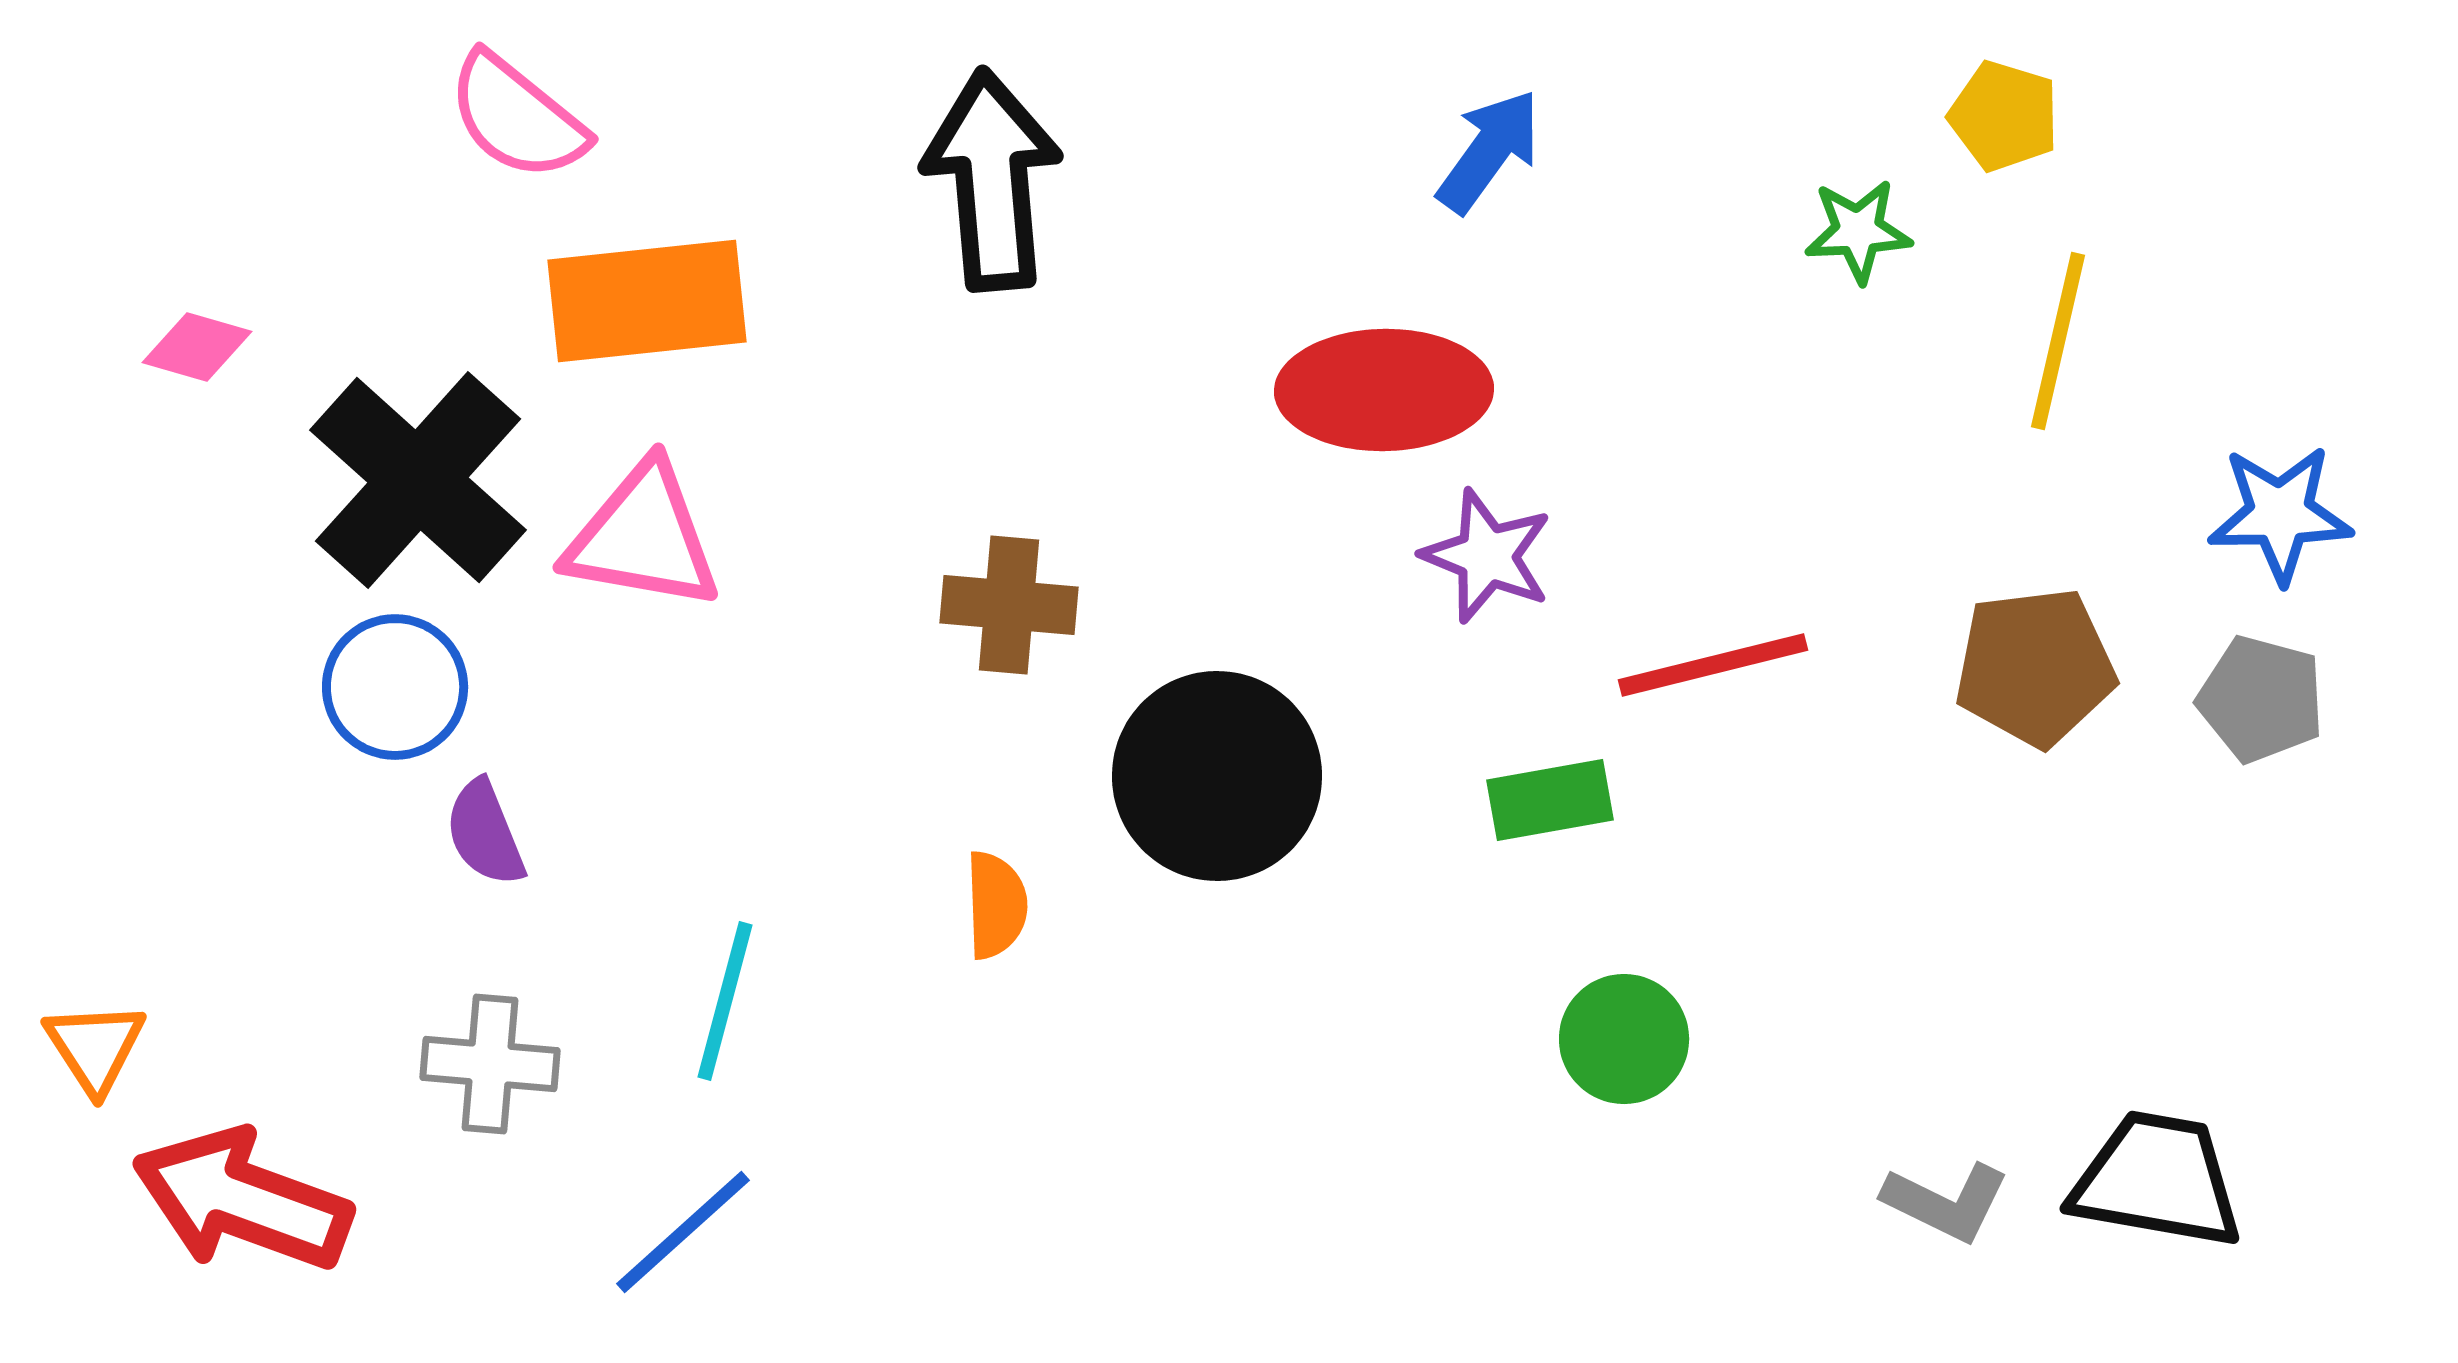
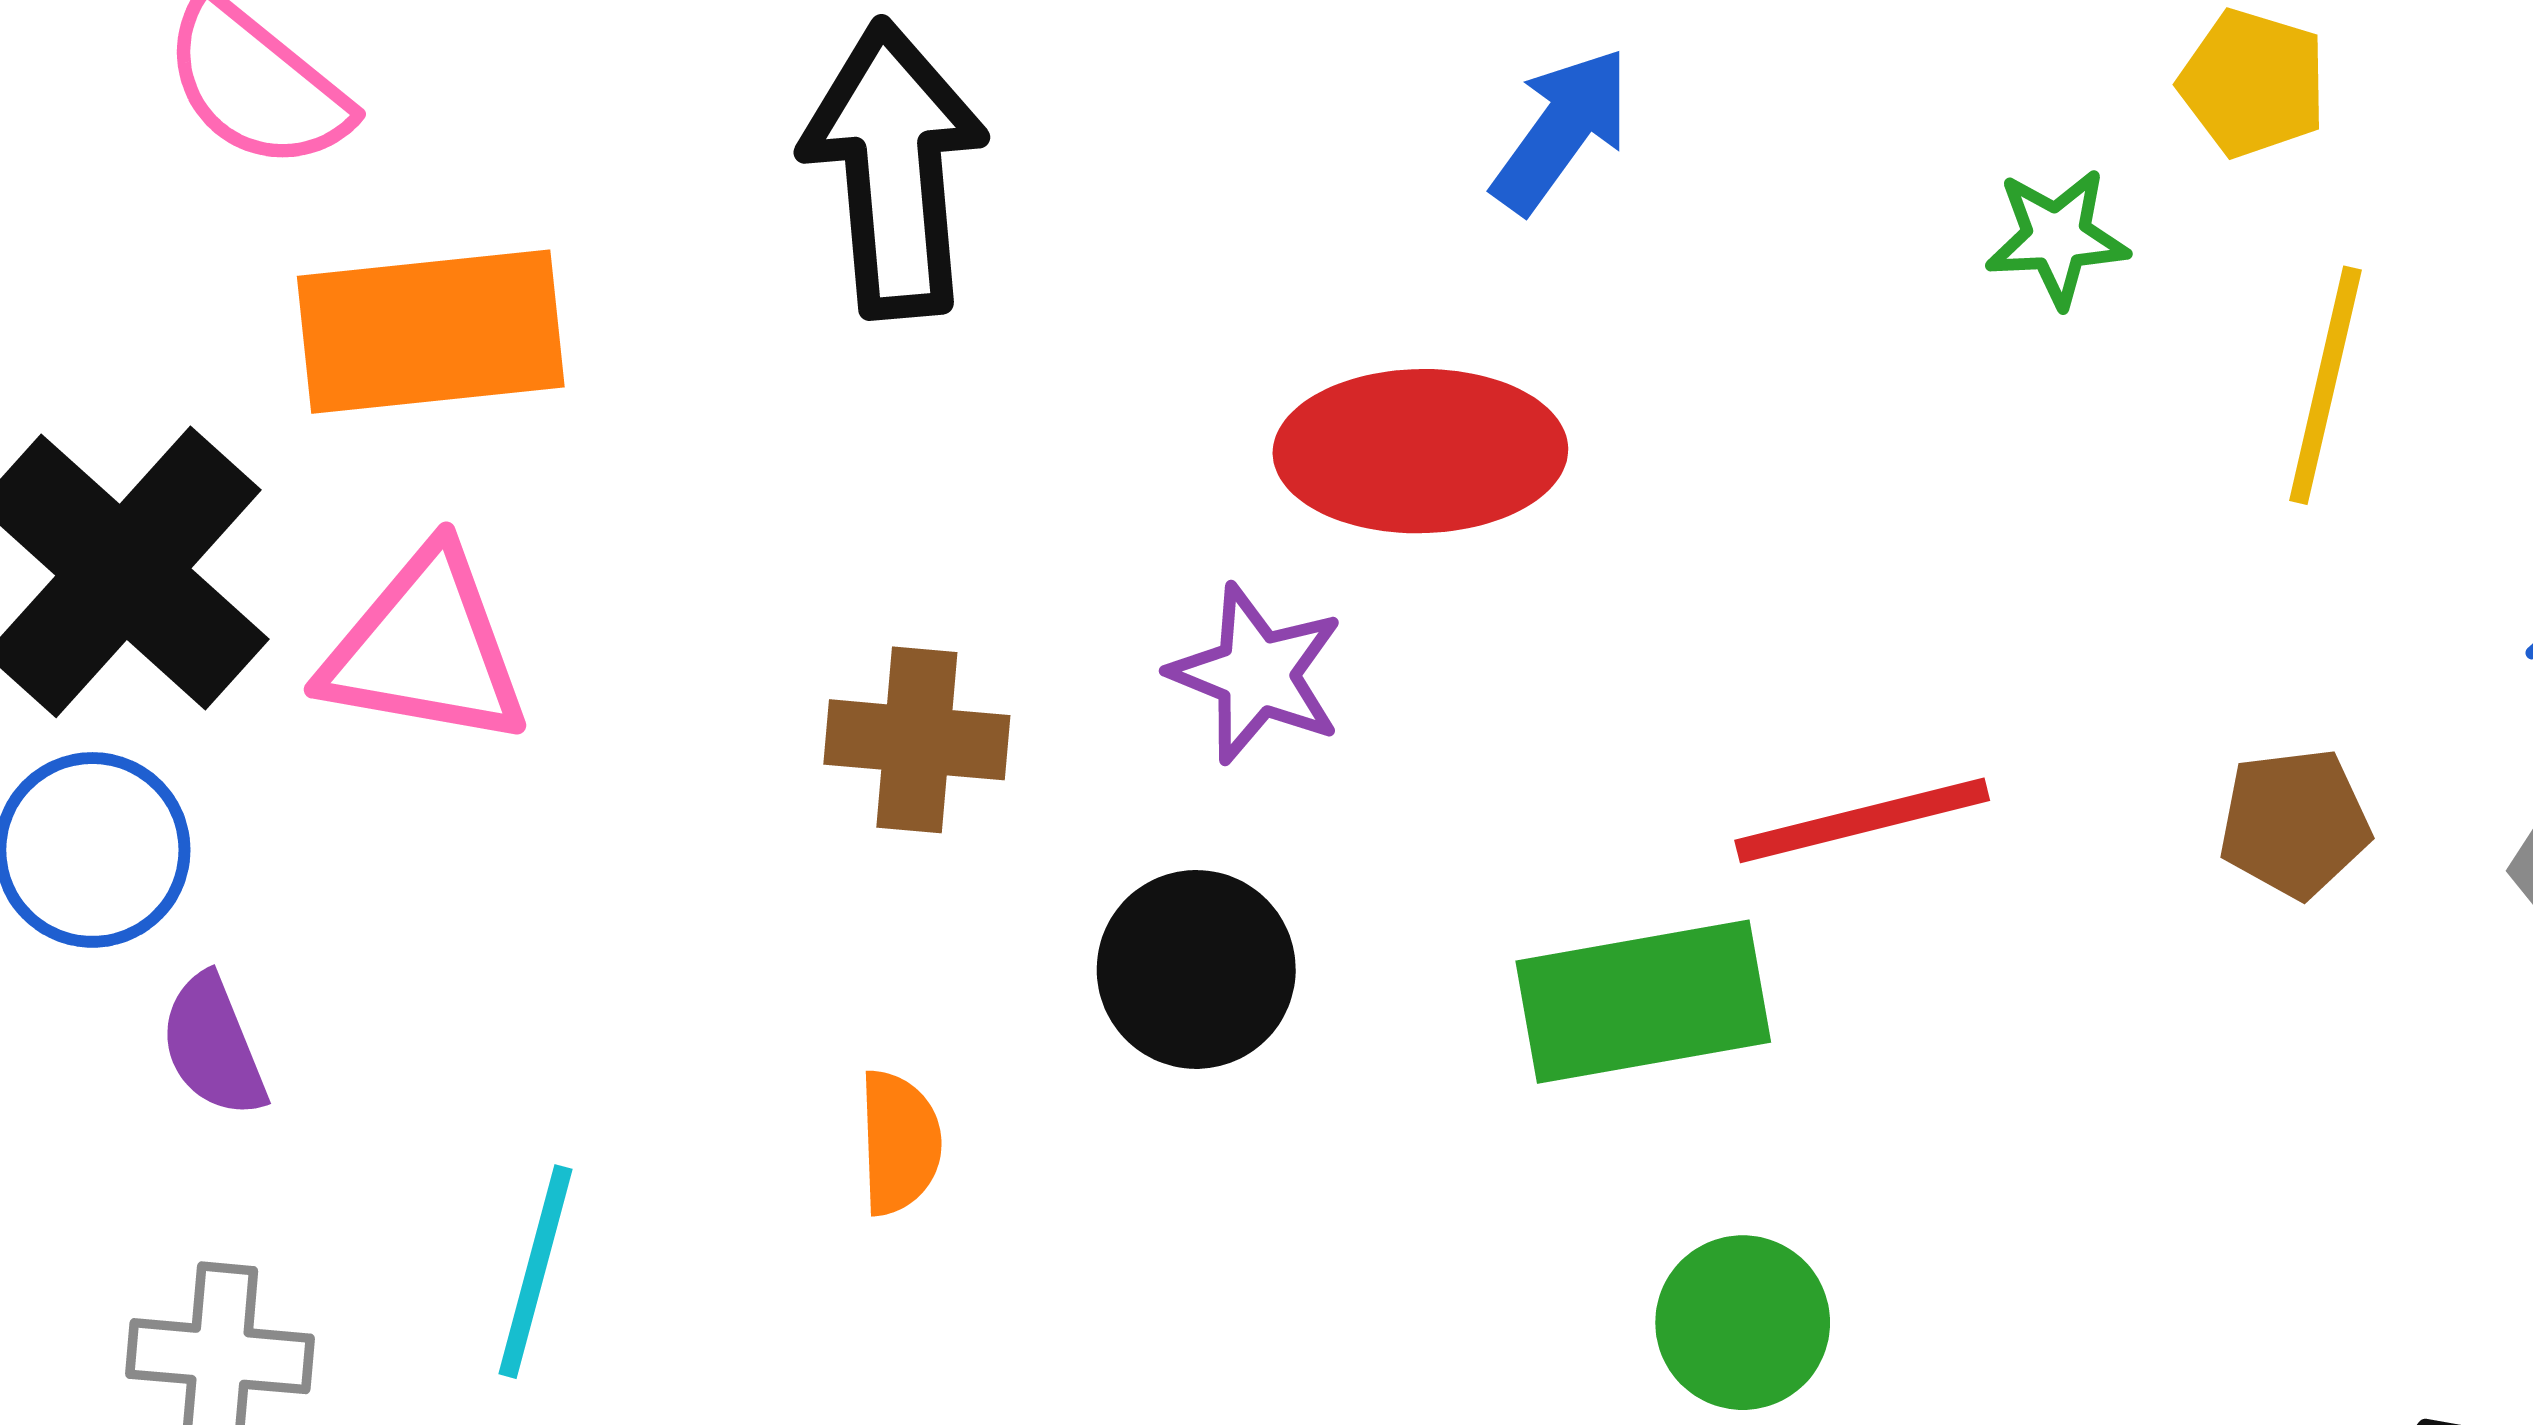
purple star: (1487, 556) -> (1257, 674), moved
brown pentagon: (2035, 667) -> (2295, 823), size x0.7
black circle: (1217, 776) -> (1196, 969), size x0.7
green rectangle: (1550, 800) -> (1643, 1002), size x1.5

